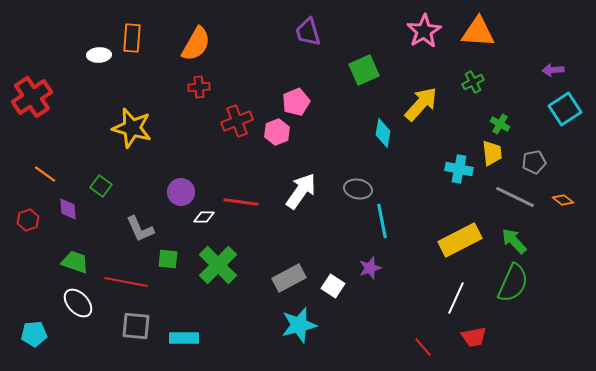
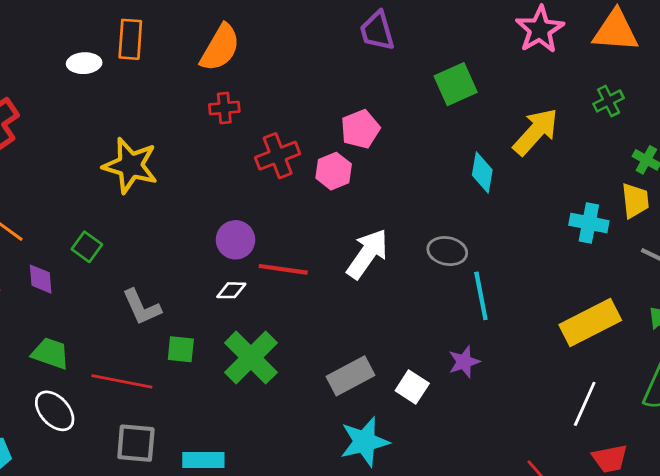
purple circle: (181, 192) -> (236, 240), moved

